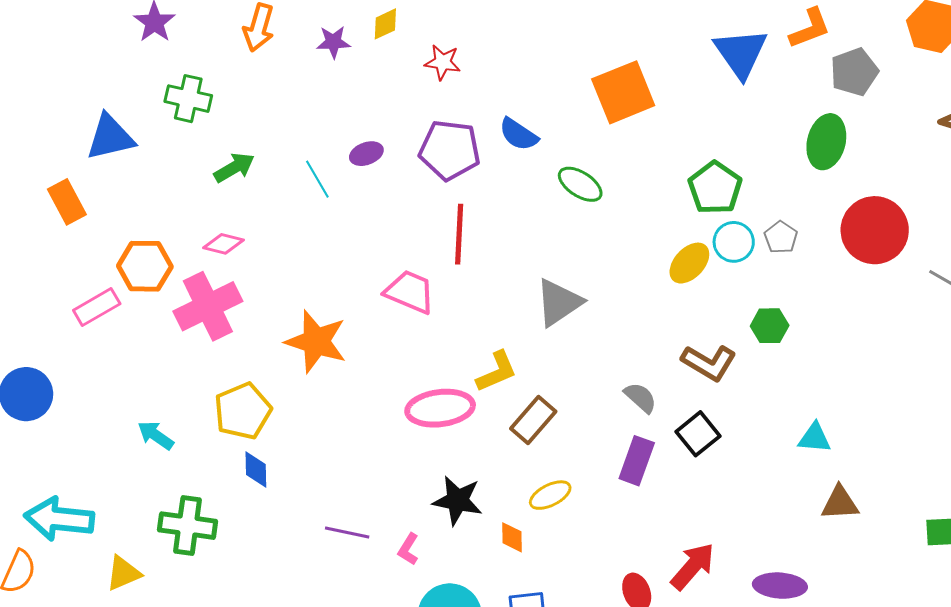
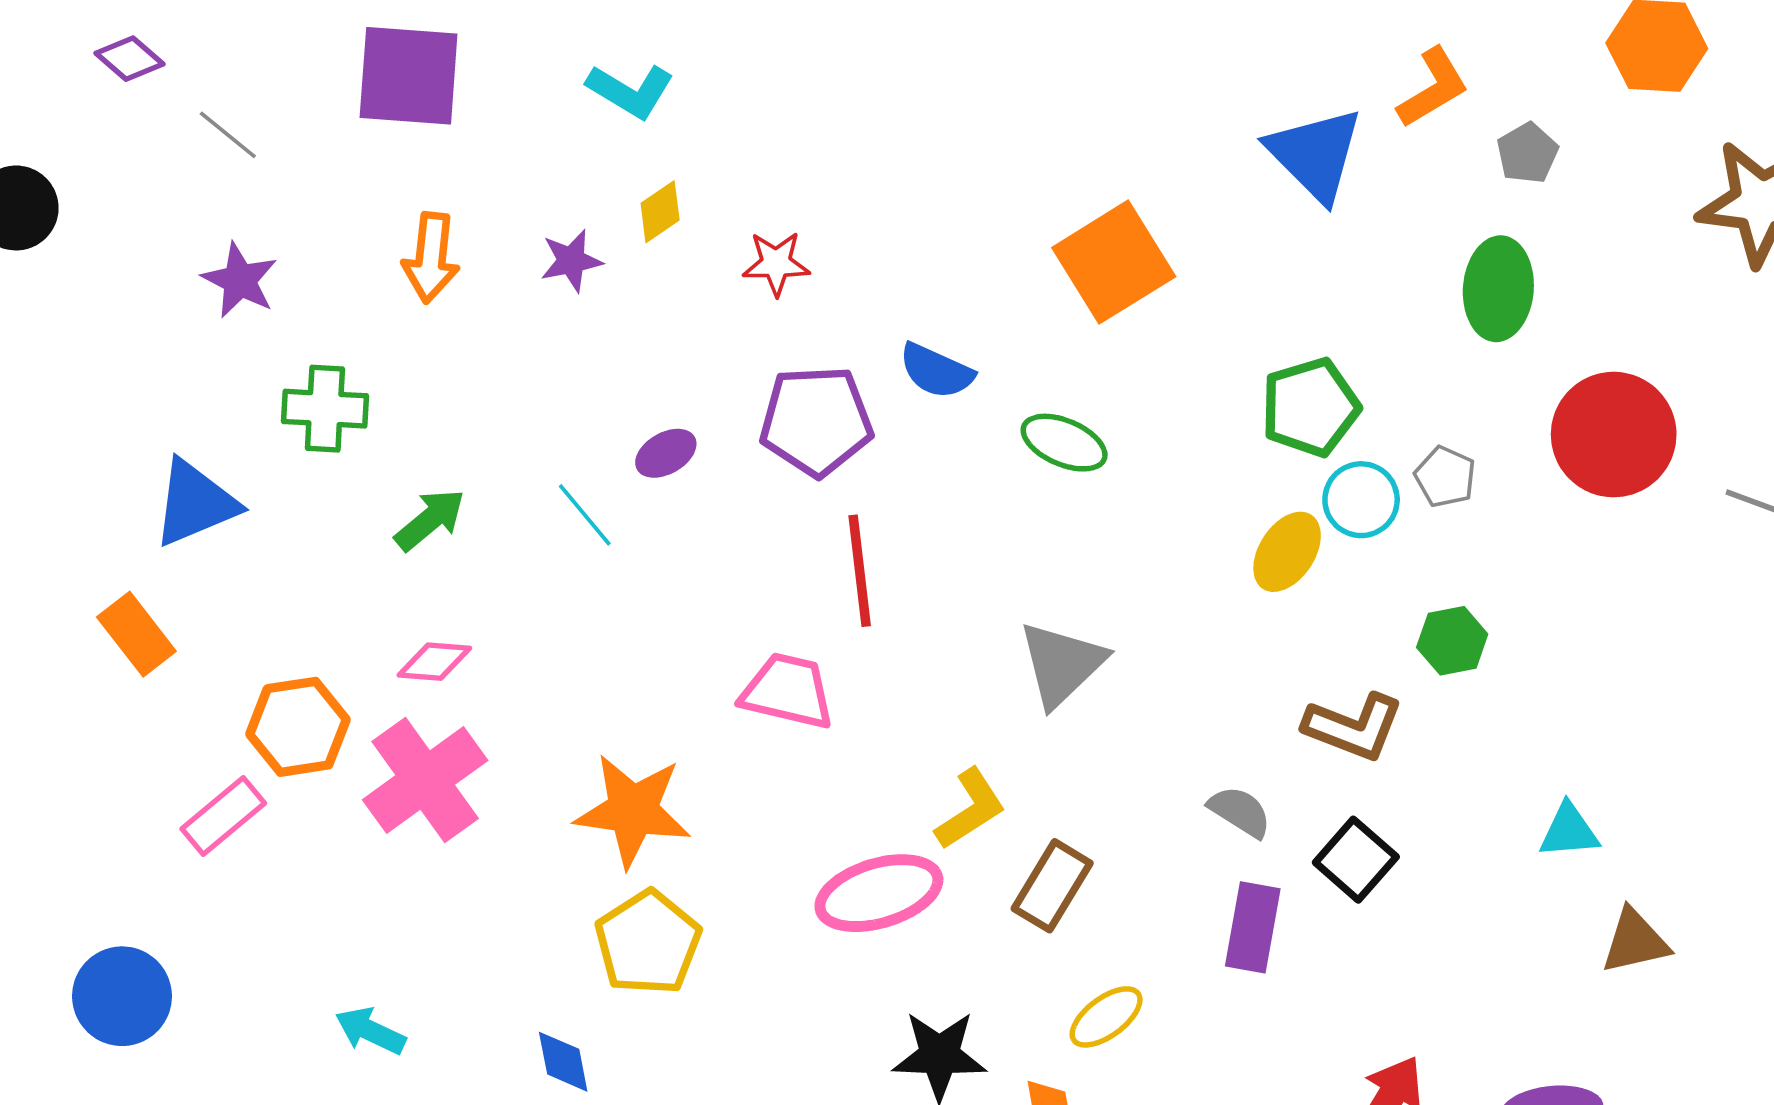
gray pentagon: (854, 72) -> (1527, 153), size x0.7
green pentagon: (715, 188) -> (1310, 407), turned 30
yellow pentagon: (243, 411) -> (648, 943), moved

